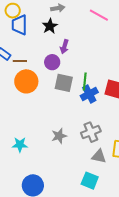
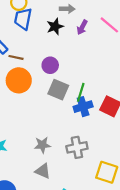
purple arrow: (64, 47) -> (82, 27), moved
gray triangle: (99, 156) -> (43, 171), moved

